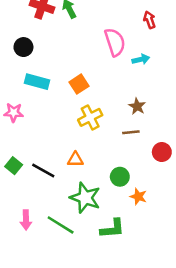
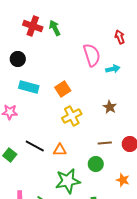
brown line: (131, 132) -> (105, 143), moved
black line: (43, 171) -> (35, 146), moved
orange star: (138, 197) -> (123, 180), moved
green star: (85, 198) -> (68, 181), turned -30

